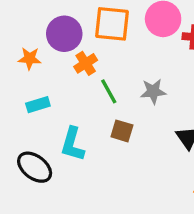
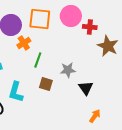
green line: (109, 91) -> (38, 60), turned 49
gray star: (153, 91) -> (68, 70), moved

